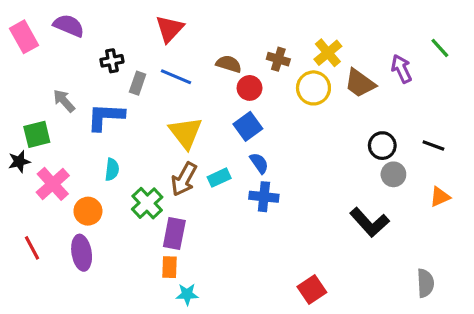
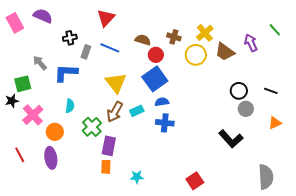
blue square: (248, 126) -> (155, 79), size x1.4
blue semicircle: (259, 163) -> (162, 102), turned -64
gray semicircle: (425, 283) -> (266, 177), size x1.4
cyan star: (187, 294) -> (137, 177), moved

